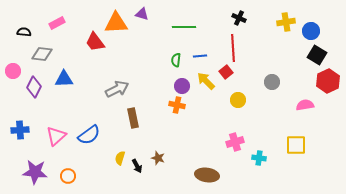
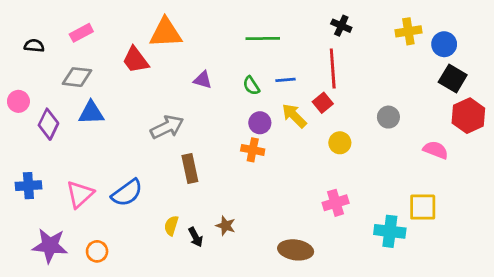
purple triangle: (142, 14) -> (203, 80), moved
gray diamond: (42, 54) -> (77, 77), moved
green semicircle: (176, 60) -> (251, 86), turned -40
pink semicircle: (305, 105) -> (436, 150), turned 30
cyan cross: (259, 158) -> (390, 231), moved, size x1.5

